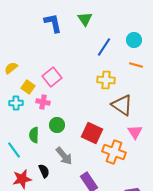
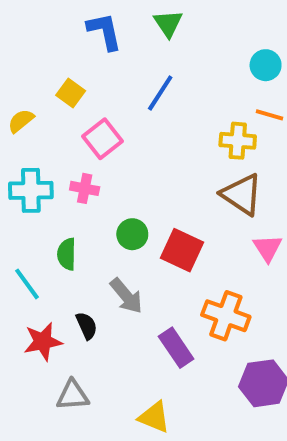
blue line: (104, 47) -> (160, 93), moved
yellow cross: (106, 80) -> (238, 141), moved
yellow square: (28, 87) -> (71, 93), moved
cyan cross: (16, 103) -> (31, 190), size x1.5
green circle: (57, 125) -> (132, 234), moved
orange cross: (114, 152) -> (226, 316), moved

